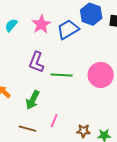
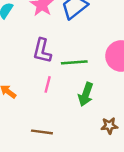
green arrow: (33, 100) -> (86, 94), moved
pink line: (54, 121) -> (48, 84), moved

